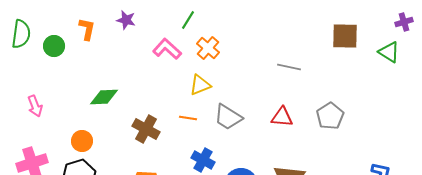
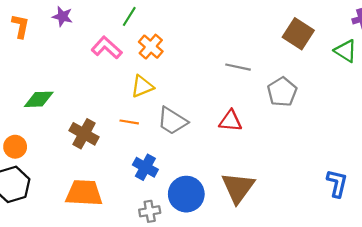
brown square: (345, 36) -> (298, 34), turned 32
gray pentagon: (330, 116) -> (282, 92), moved

